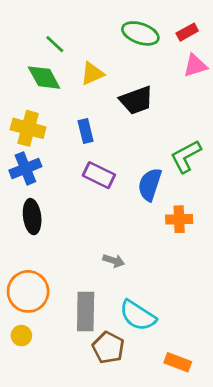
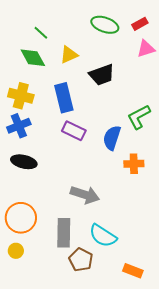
blue rectangle: (86, 131) -> (64, 98), size x1.6
black ellipse: (32, 217) -> (24, 162), turned -70
gray arrow: (114, 261) -> (85, 195), size x1.8

